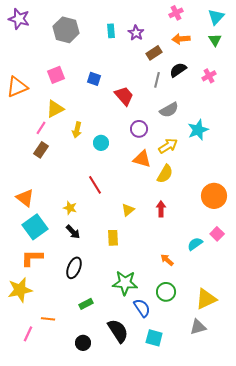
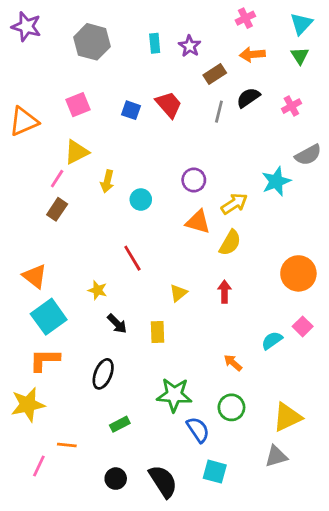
red trapezoid: (124, 96) -> (169, 105), moved
gray semicircle: (169, 110) -> (308, 155), moved
black arrow: (73, 232) -> (117, 324), moved
black semicircle: (118, 331) -> (163, 481), moved

